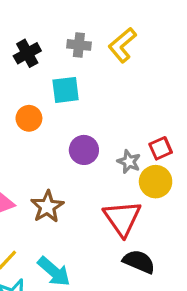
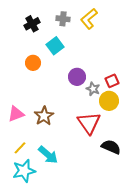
cyan square: (66, 90) -> (55, 46), turned -30
purple circle: (84, 150) -> (77, 77), moved
black semicircle: (139, 262) -> (111, 147), moved

